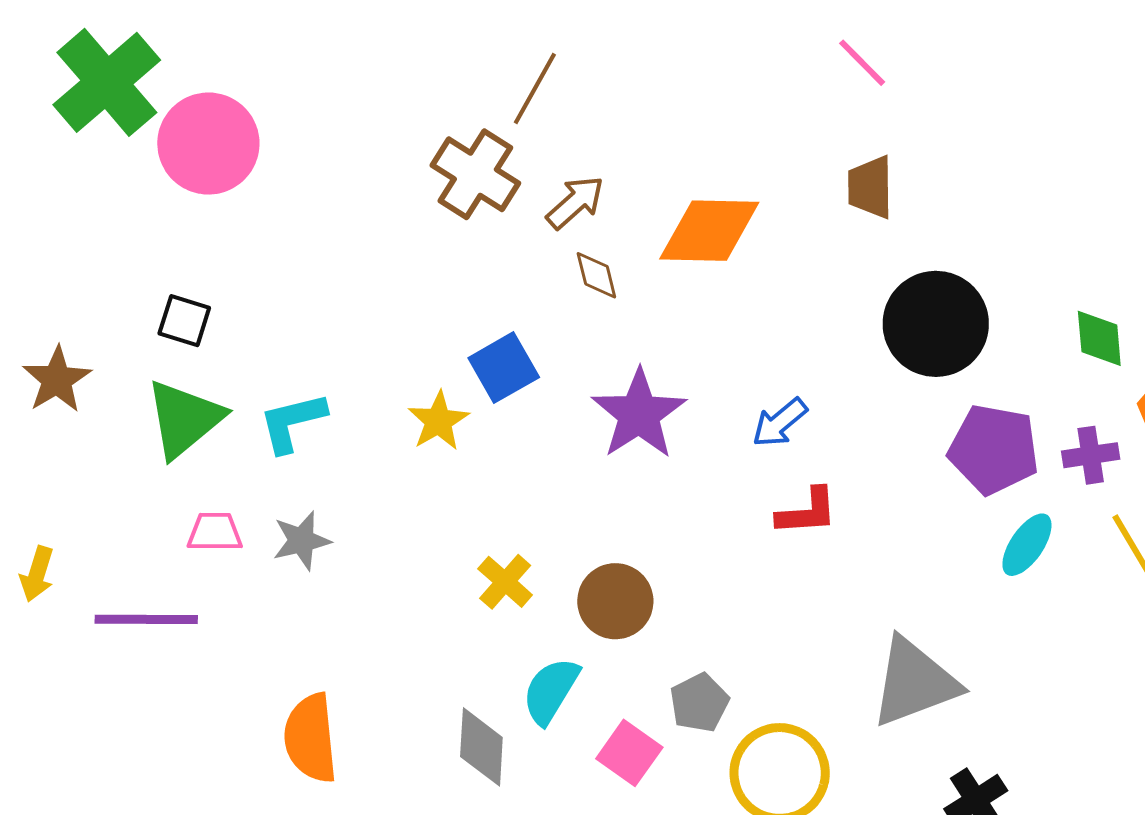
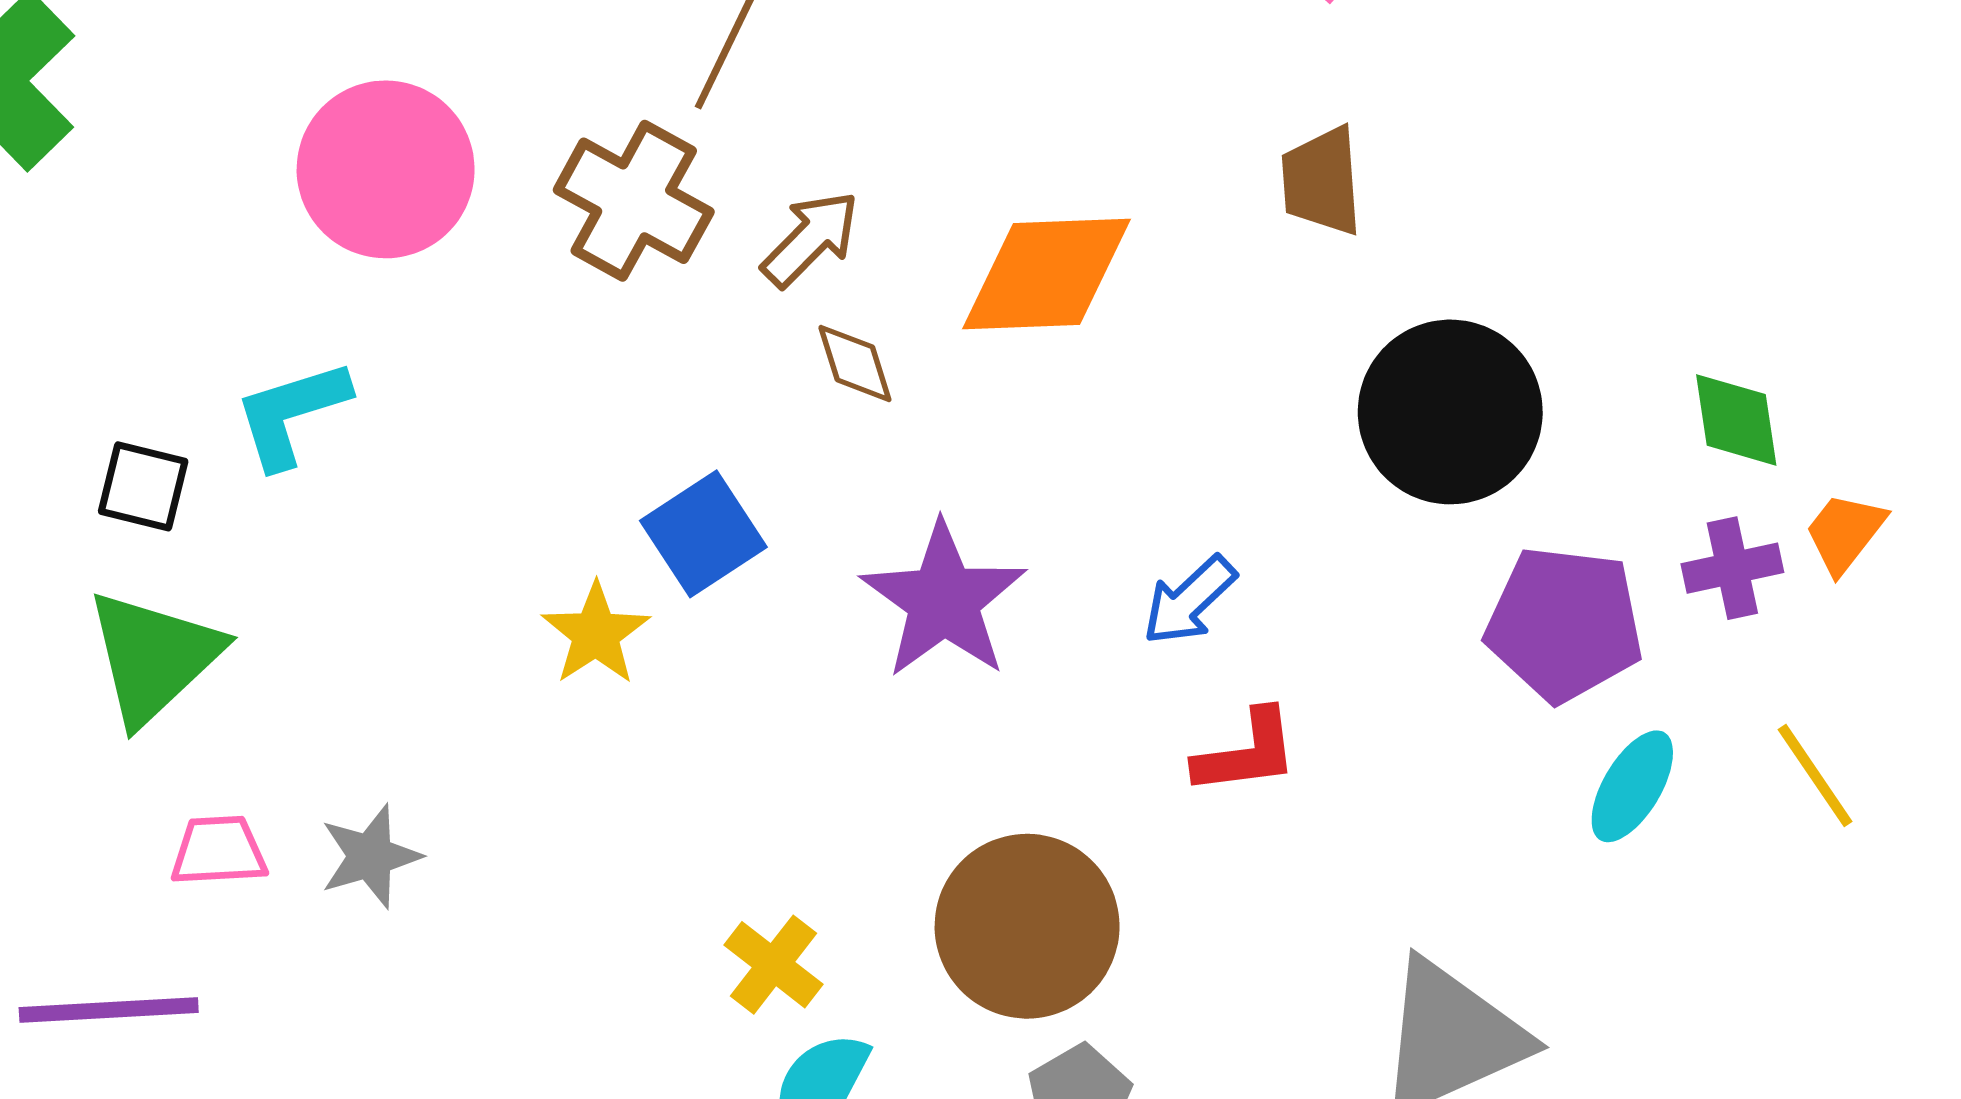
pink circle: (208, 144) -> (386, 169), moved
cyan L-shape: (292, 422) -> (291, 414), moved
purple cross: (1091, 455) -> (1732, 568), moved
yellow cross: (505, 582) -> (773, 965), moved
brown circle: (615, 601) -> (1027, 926), moved, size x1.4

